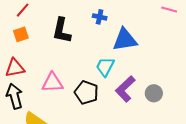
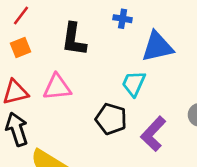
pink triangle: (52, 83) -> (57, 87), moved
purple L-shape: (125, 89) -> (153, 134), moved

